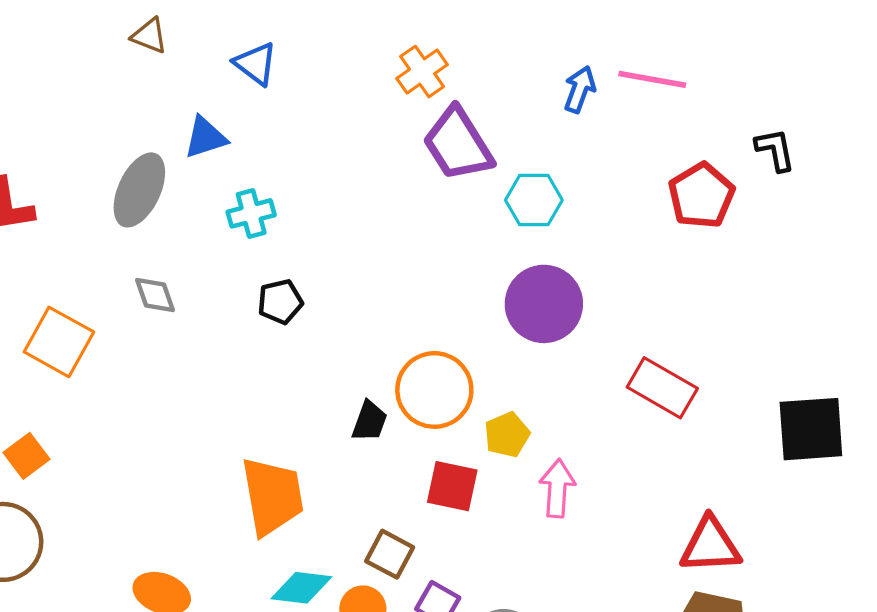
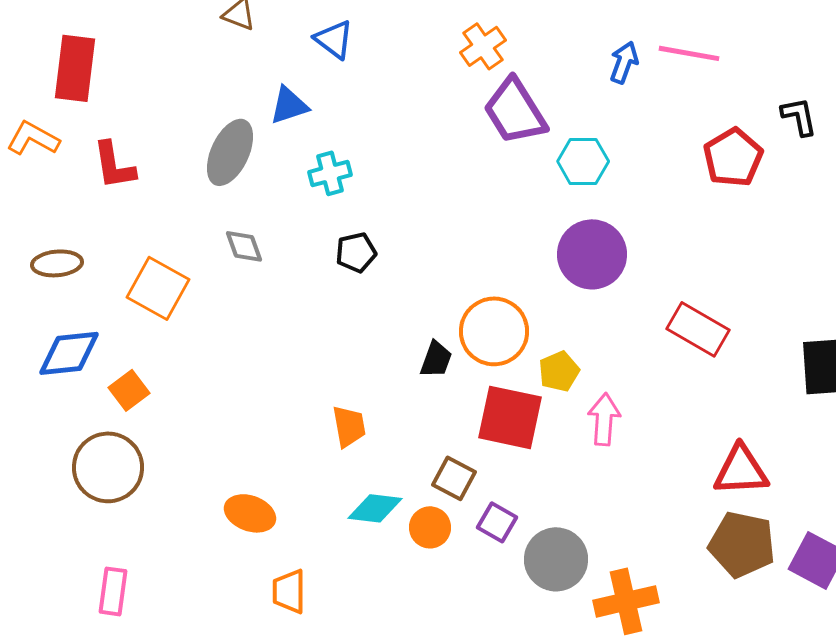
red square: (452, 486) -> (510, 417), size x1.4
orange trapezoid: (272, 496) -> (349, 426), size x0.6

